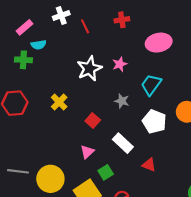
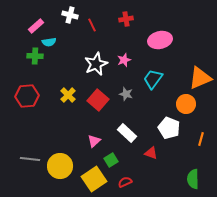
white cross: (61, 15) -> (70, 15), turned 35
red square: (93, 120) -> (98, 100), moved, size x1.5
white pentagon: (154, 122) -> (169, 128), moved

